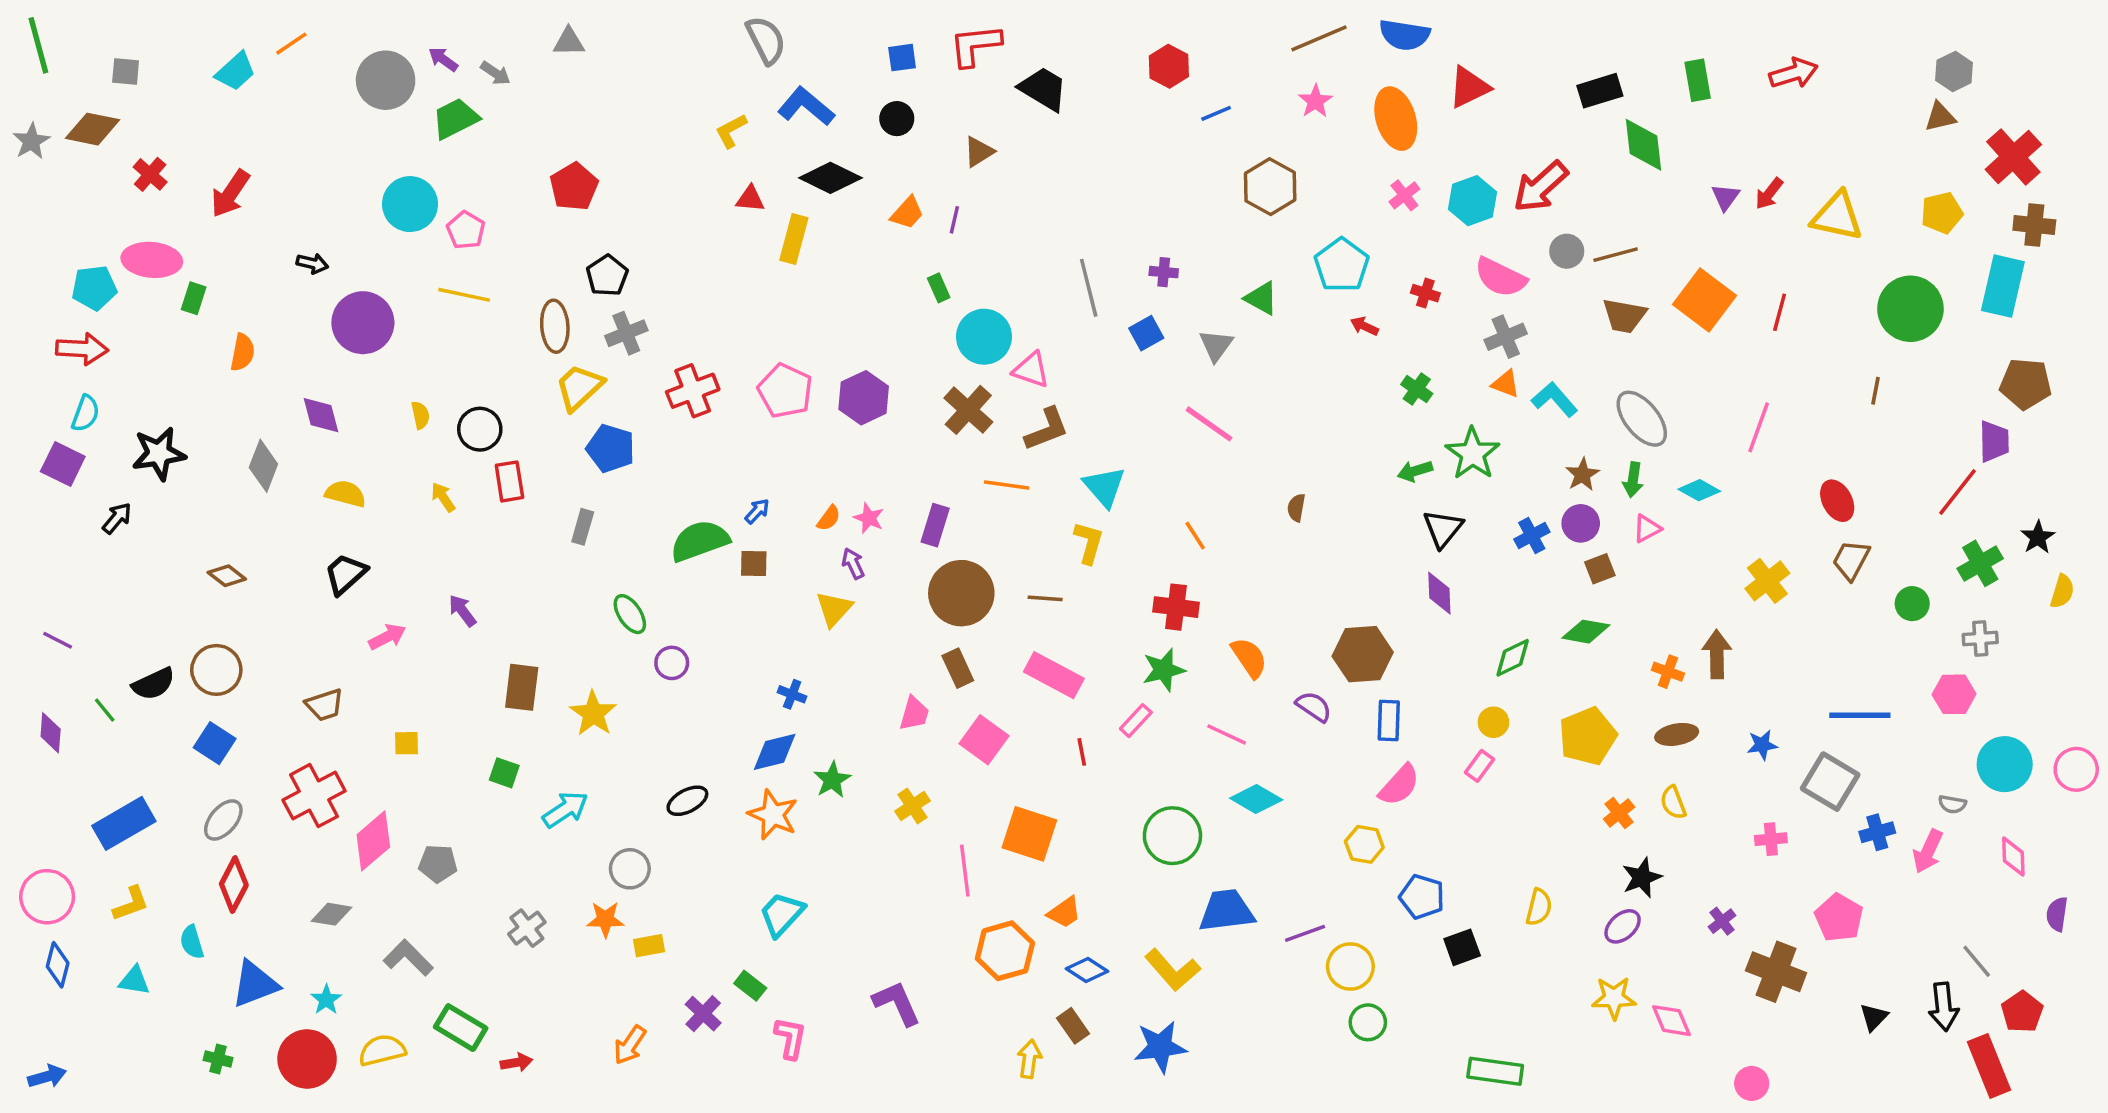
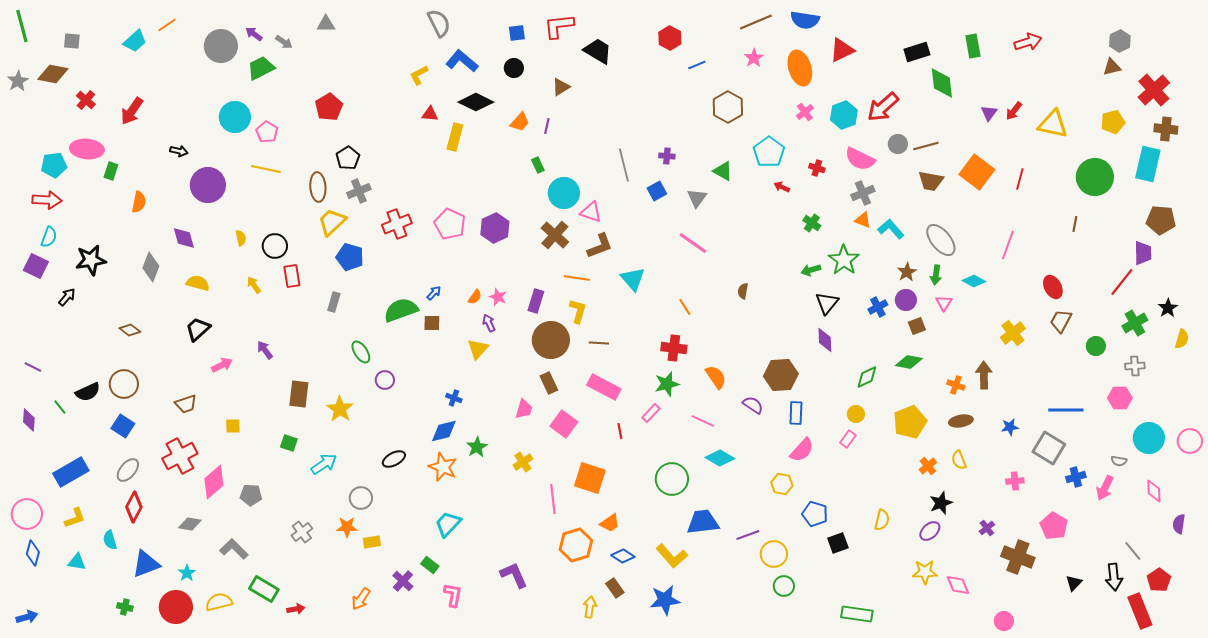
pink triangle: (1647, 529) -> (944, 303), turned -30
yellow L-shape: (1089, 543) -> (578, 311), moved

